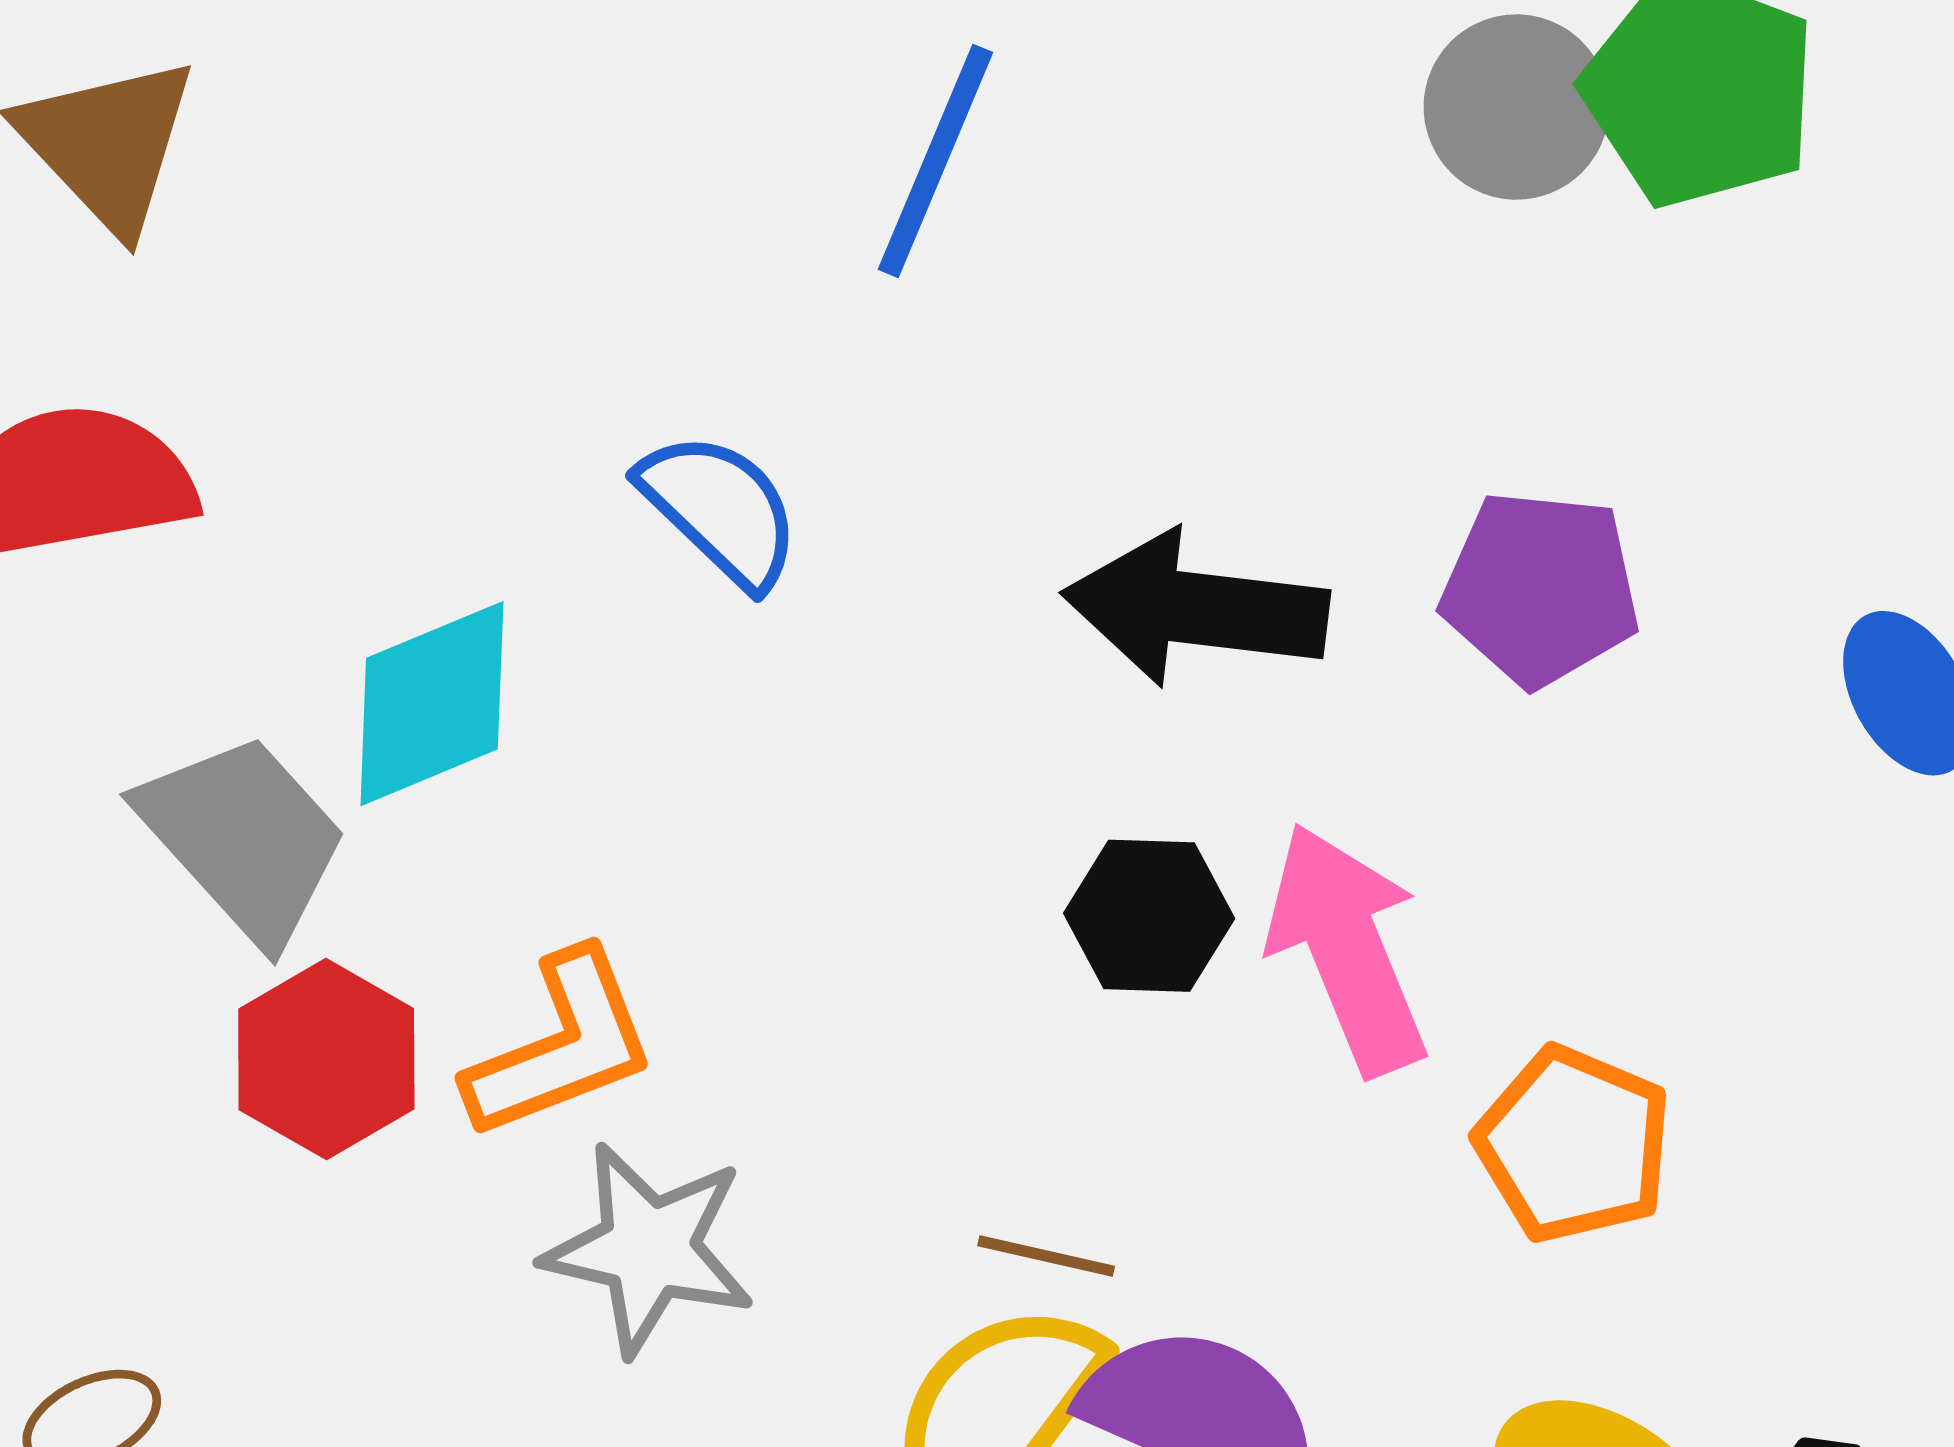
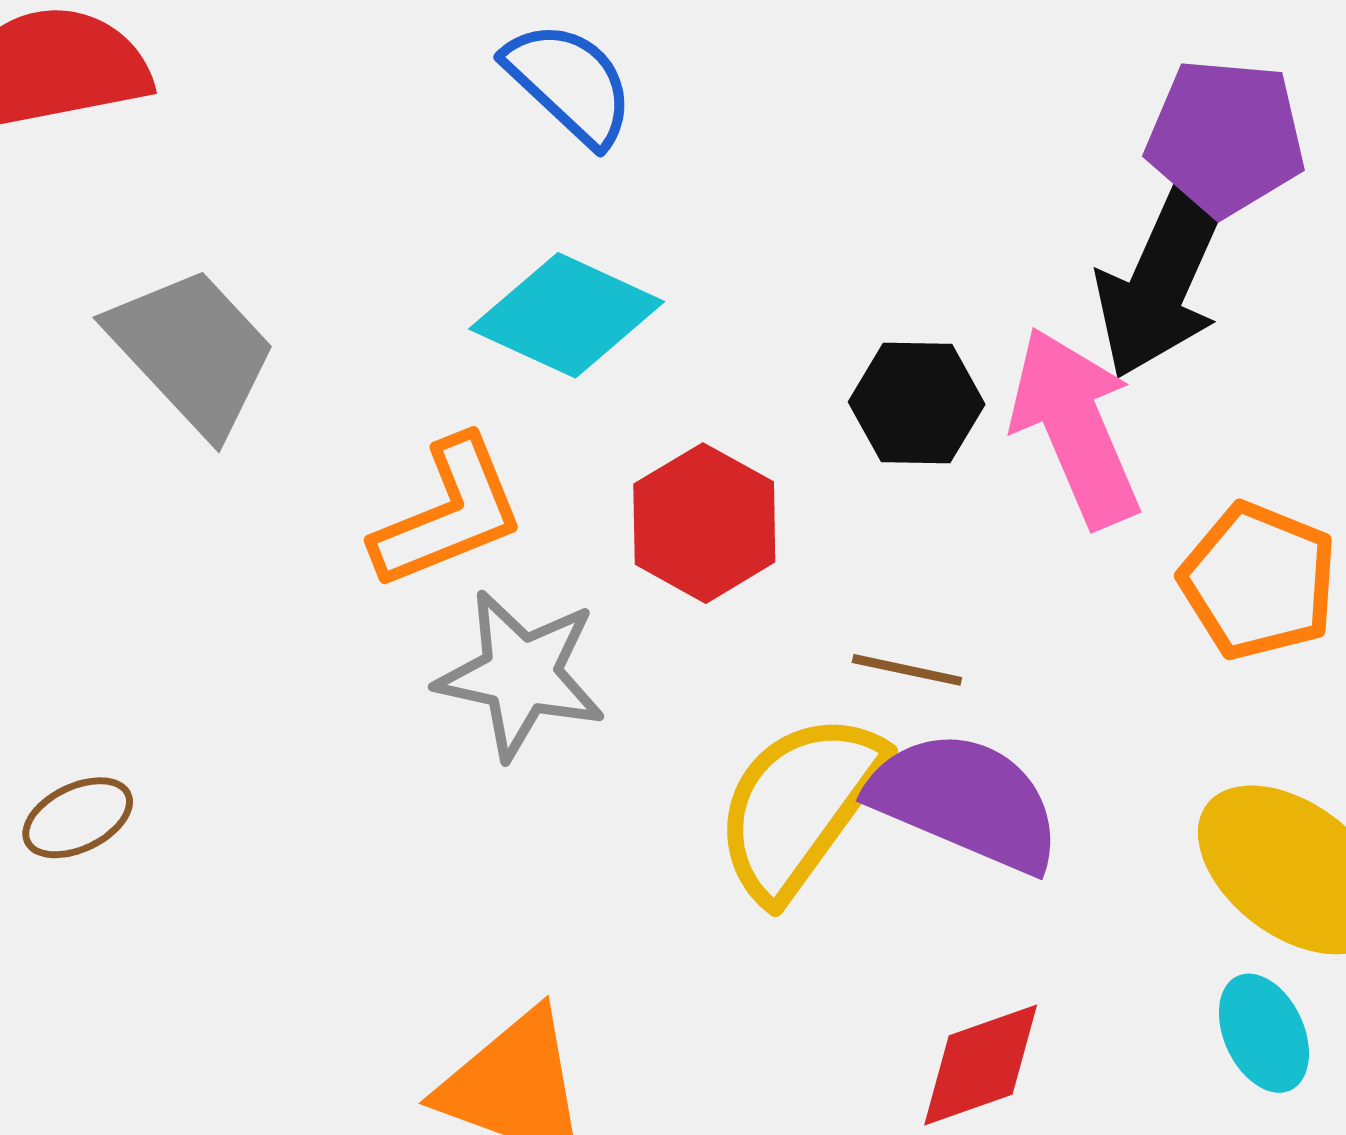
black arrow: (1196, 609) -> (1163, 277), moved, turned -72
cyan diamond: (432, 704) -> (567, 315), moved, turned 48
red hexagon: (326, 1059) -> (704, 523), moved
brown line: (1046, 1256) -> (907, 670), moved

